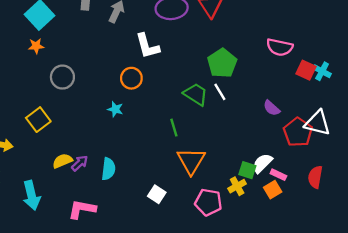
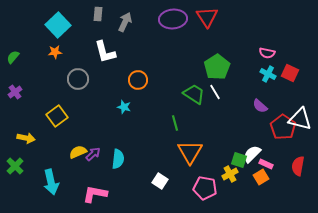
white L-shape: (147, 46) -> (105, 52), moved
pink semicircle: (280, 47) -> (267, 53), size x0.7
cyan cross: (322, 71) -> (268, 74), moved

